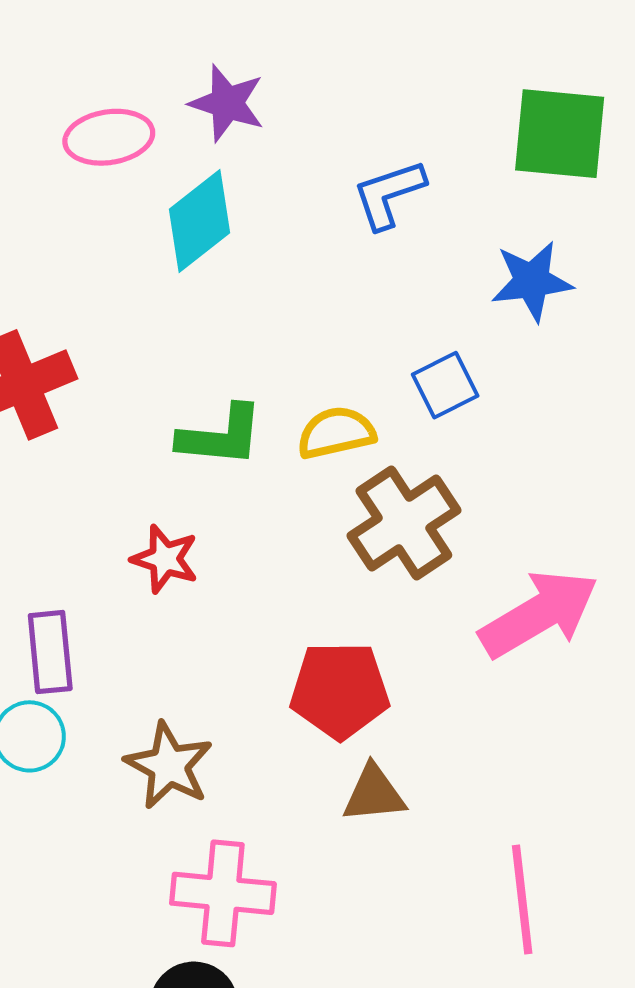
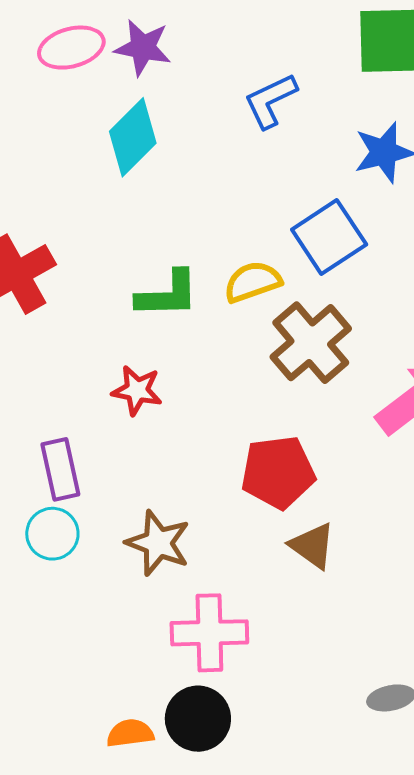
pink ellipse: (109, 137) -> (71, 48), moved
blue square: (445, 385) -> (329, 237), size x1.5
brown triangle: (374, 794) -> (312, 546), turned 48

